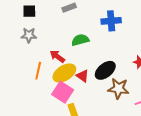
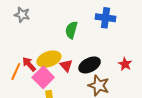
green semicircle: (80, 40) -> (71, 30), turned -72
red arrow: (57, 56) -> (29, 64), moved
orange line: (38, 71) -> (16, 71), moved

